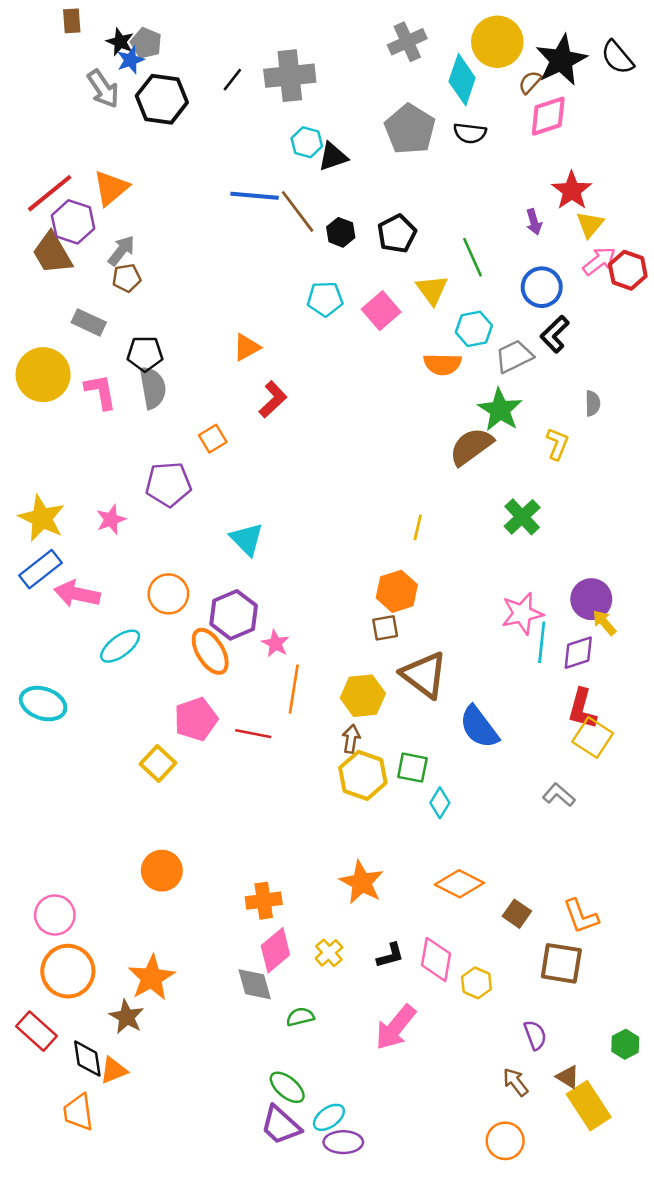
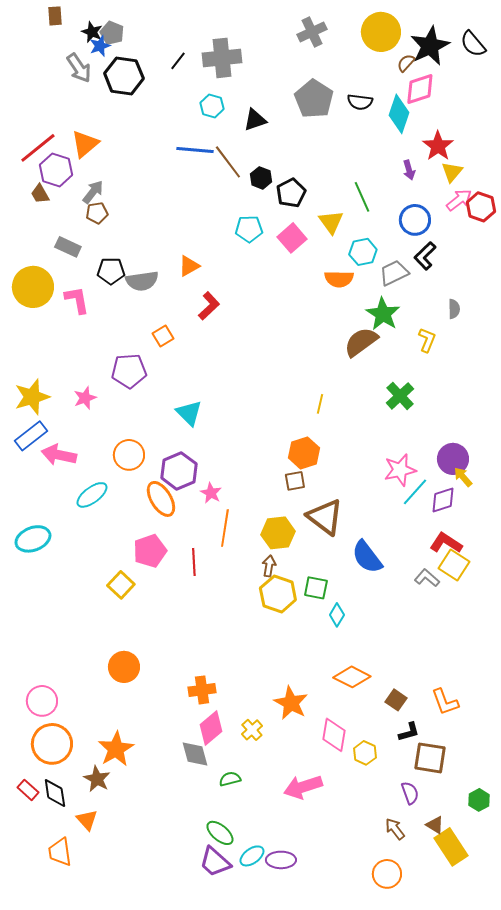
cyan diamond: (462, 80) -> (399, 114), moved
cyan hexagon: (307, 142) -> (212, 106), moved
black pentagon: (397, 234) -> (291, 193), moved
brown trapezoid: (52, 253) -> (40, 194), size x0.6
gray semicircle: (153, 388) -> (142, 281), moved, turned 92
yellow star: (42, 518) -> (32, 397), turned 30
cyan line: (542, 642) -> (415, 492), turned 36
cyan ellipse: (43, 704) -> (33, 539), turned -40
red L-shape: (582, 709) -> (446, 543), turned 108
red line: (253, 734) -> (194, 562), turned 76
gray L-shape: (559, 795) -> (427, 578), moved
orange star: (362, 882) -> (291, 703), moved
black L-shape: (390, 955) -> (409, 732), moved
brown square: (561, 963) -> (430, 758), moved
pink arrow: (396, 1027) -> (303, 787), turned 33
red rectangle: (37, 1031) -> (28, 790), size x0.7
black diamond: (87, 1059) -> (55, 793), moved
orange triangle: (114, 1070) -> (87, 820), turned -50
purple ellipse: (343, 1142) -> (281, 860), moved

